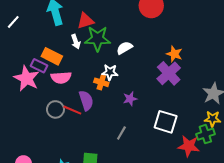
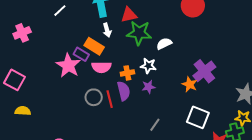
white arrow: (76, 42) -> (107, 30), moved
orange star: (174, 54) -> (190, 84), moved
orange cross: (101, 82) -> (127, 73), moved, turned -32
purple star: (130, 99) -> (149, 87), moved
red line: (72, 110) -> (110, 99), turned 48

